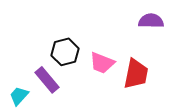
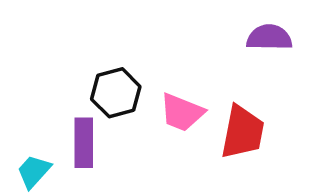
purple rectangle: (47, 80) -> (84, 143), turned 40

